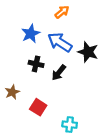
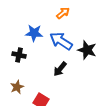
blue star: (31, 34) -> (34, 33), turned 30
black cross: (36, 64) -> (19, 55), moved

